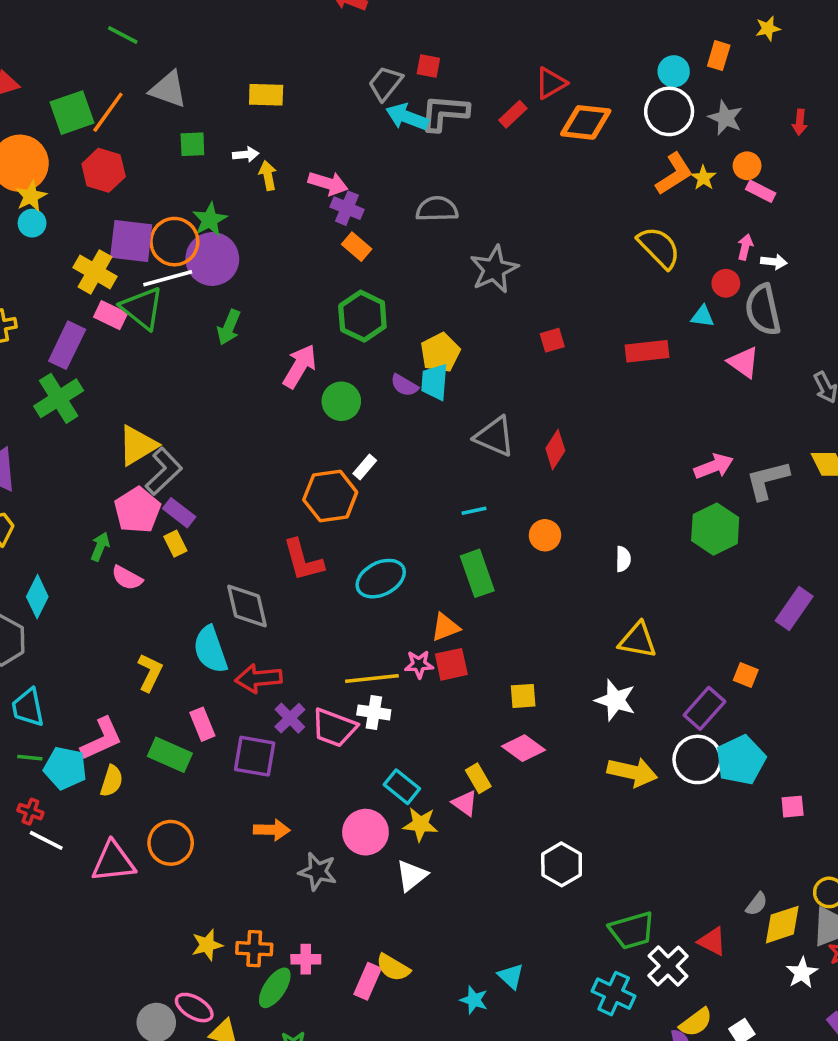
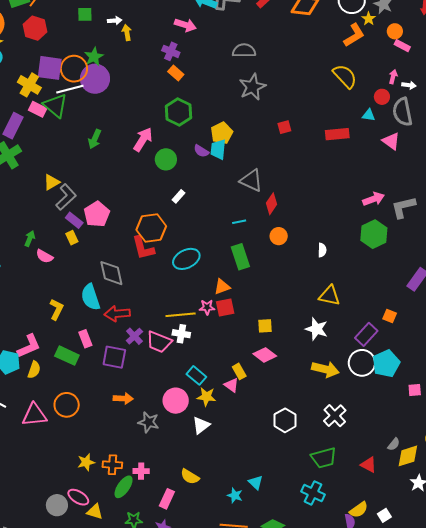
yellow star: (703, 178) -> (369, 19), moved
pink arrow: (328, 183) -> (185, 25), moved
gray semicircle: (437, 209) -> (244, 51), moved
green arrow: (229, 327) -> (95, 139), moved
yellow triangle: (138, 445) -> (52, 182), size x0.7
red diamond: (555, 450) -> (272, 204), moved
orange hexagon: (330, 496) -> (151, 228), moved
pink pentagon: (137, 510) -> (97, 214), moved
white cross: (668, 966) -> (335, 416), moved
pink rectangle: (368, 981) -> (167, 499), moved

